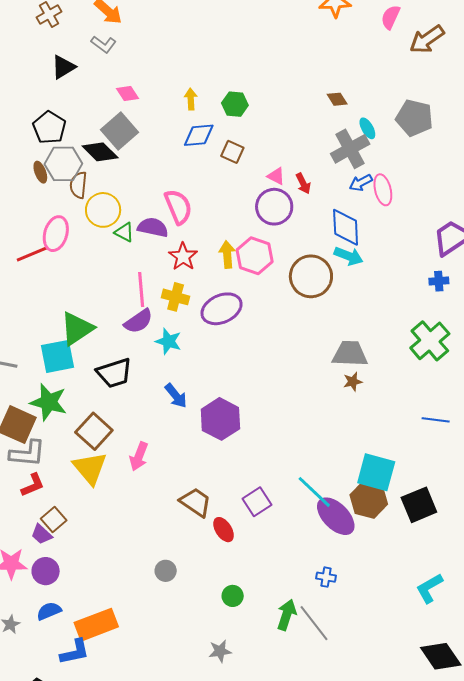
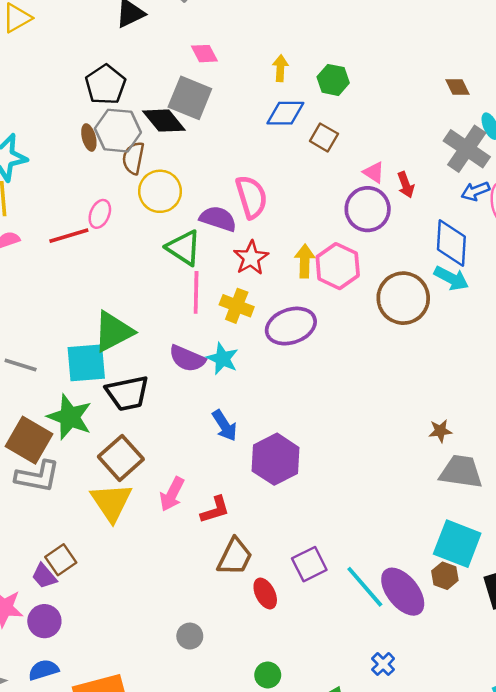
gray square: (119, 131) -> (190, 98), turned -33
gray cross: (350, 149) -> (467, 149), turned -33
green triangle: (124, 232) -> (184, 248), moved, size x1.5
pink ellipse: (56, 234) -> (100, 214), size x0.7
purple semicircle: (138, 321) -> (187, 358), moved, turned 52
gray trapezoid: (350, 354) -> (461, 472), moved
black trapezoid: (114, 373) -> (127, 393), moved
red L-shape: (33, 485) -> (215, 510), moved
cyan line: (314, 492) -> (365, 587), moved
brown hexagon: (369, 500) -> (445, 576), size x0.6
brown trapezoid: (196, 502) -> (235, 557), turned 76
blue cross: (326, 577) -> (383, 664), turned 30

